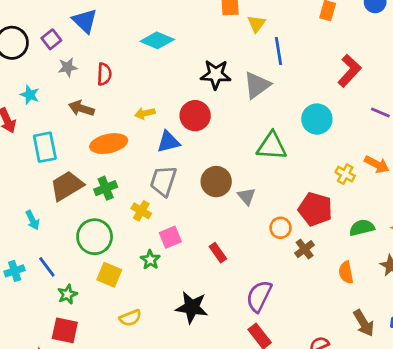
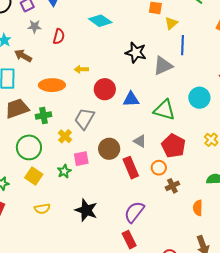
brown arrow: (81, 108) -> (23, 56), moved
red circle: (195, 116) -> (105, 89), moved
blue triangle: (168, 142) -> (131, 99), moved
brown circle: (216, 182) -> (109, 149), moved
gray triangle: (247, 196) -> (140, 141), turned -32
red pentagon: (315, 209) -> (174, 146), moved
red rectangle: (218, 253) -> (131, 168), moved, size x1.5

